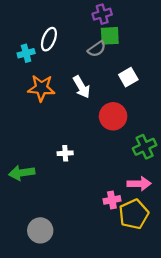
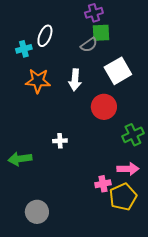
white square: (128, 77) -> (118, 71), size x1.5
white arrow: (82, 87) -> (75, 80), turned 35

